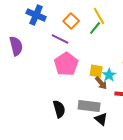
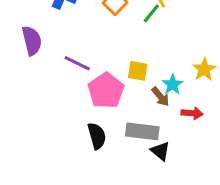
purple line: (60, 39) -> (77, 63), moved
pink pentagon: (66, 64) -> (106, 91), moved
yellow square: (96, 71) -> (138, 71), moved

